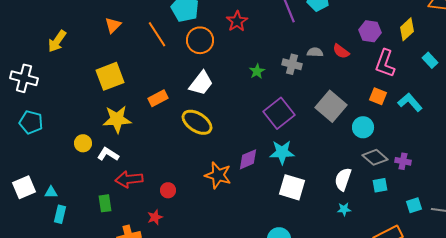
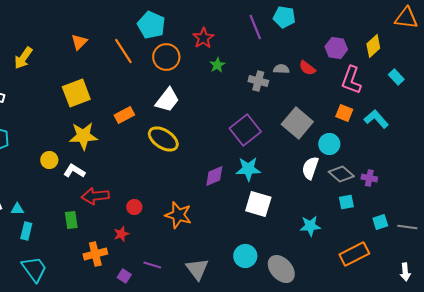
green star: (257, 71) -> (217, 65), moved
orange star: (218, 175) -> (178, 215), moved
white semicircle: (343, 179) -> (310, 168), moved
cyan star: (344, 209) -> (310, 226), size x1.5

